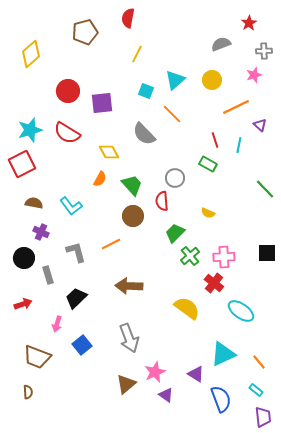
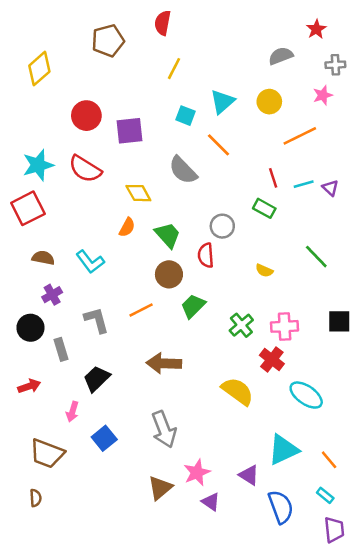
purple triangle: (260, 125) -> (330, 188), moved
cyan line: (239, 145) -> (304, 184), turned 63
green line: (265, 189) -> (316, 257), moved
purple cross: (41, 232) -> (52, 295), turned 35
green trapezoid: (175, 233) -> (193, 306), moved

